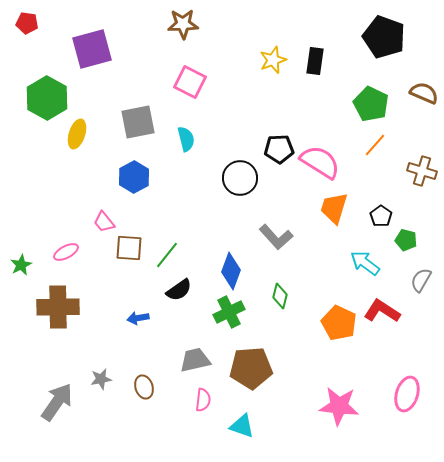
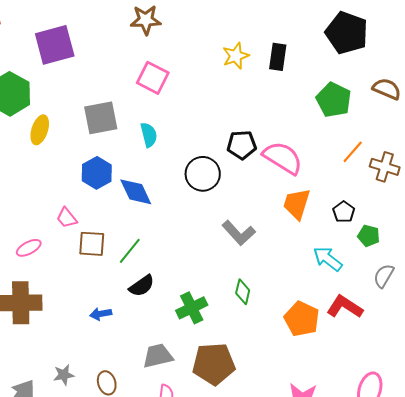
orange line: (375, 145) -> (353, 152), moved
blue diamond: (231, 271) -> (136, 192), moved, turned -45

